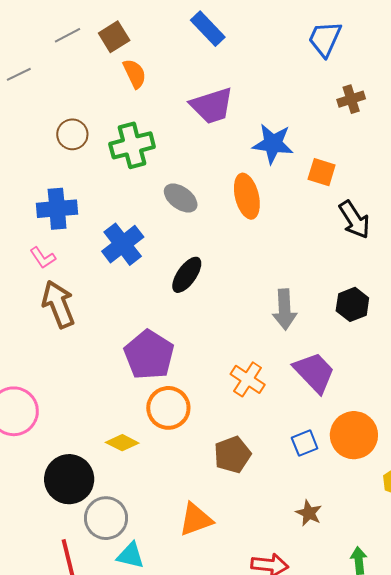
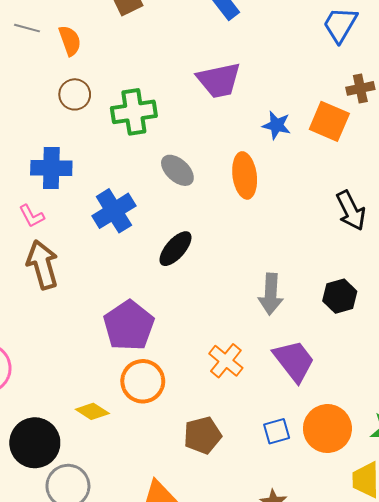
gray line: (19, 74) -> (27, 28), turned 35
orange semicircle: (135, 74) -> (70, 41), moved
blue star: (273, 144) -> (276, 125), size x0.7
orange square: (322, 172) -> (329, 121), moved, size x1.4

